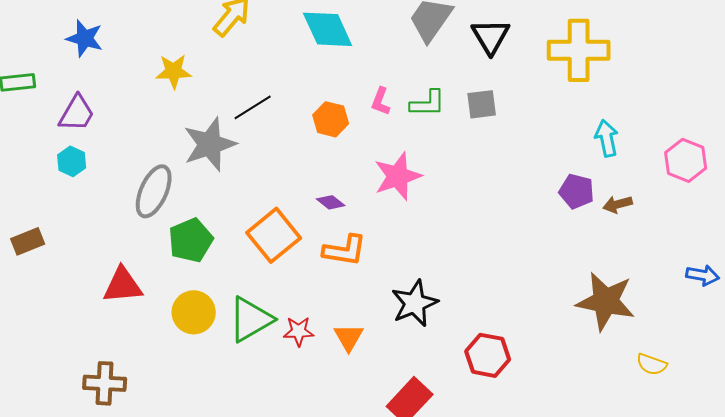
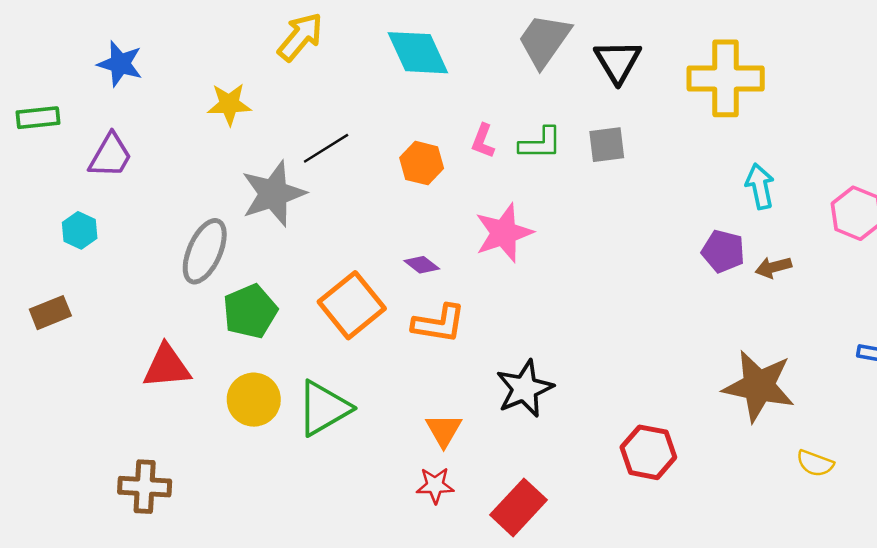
cyan hexagon: (72, 161) -> (80, 230), moved
red star: (299, 331) -> (435, 485), moved
red hexagon: (488, 355) -> (648, 452), moved

